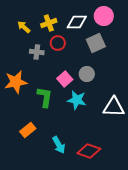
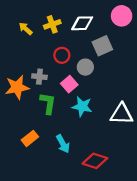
pink circle: (104, 16) -> (122, 16), moved
red circle: (58, 43) -> (62, 55), moved
gray cross: (37, 52) -> (39, 77), moved
gray circle: (87, 74) -> (85, 67), moved
cyan arrow: (59, 145) -> (63, 144), moved

